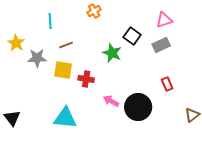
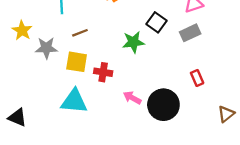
green star: (112, 53) -> (133, 42), turned -30
black triangle: (12, 118) -> (17, 117), turned -30
cyan triangle: (65, 118) -> (74, 101), moved

